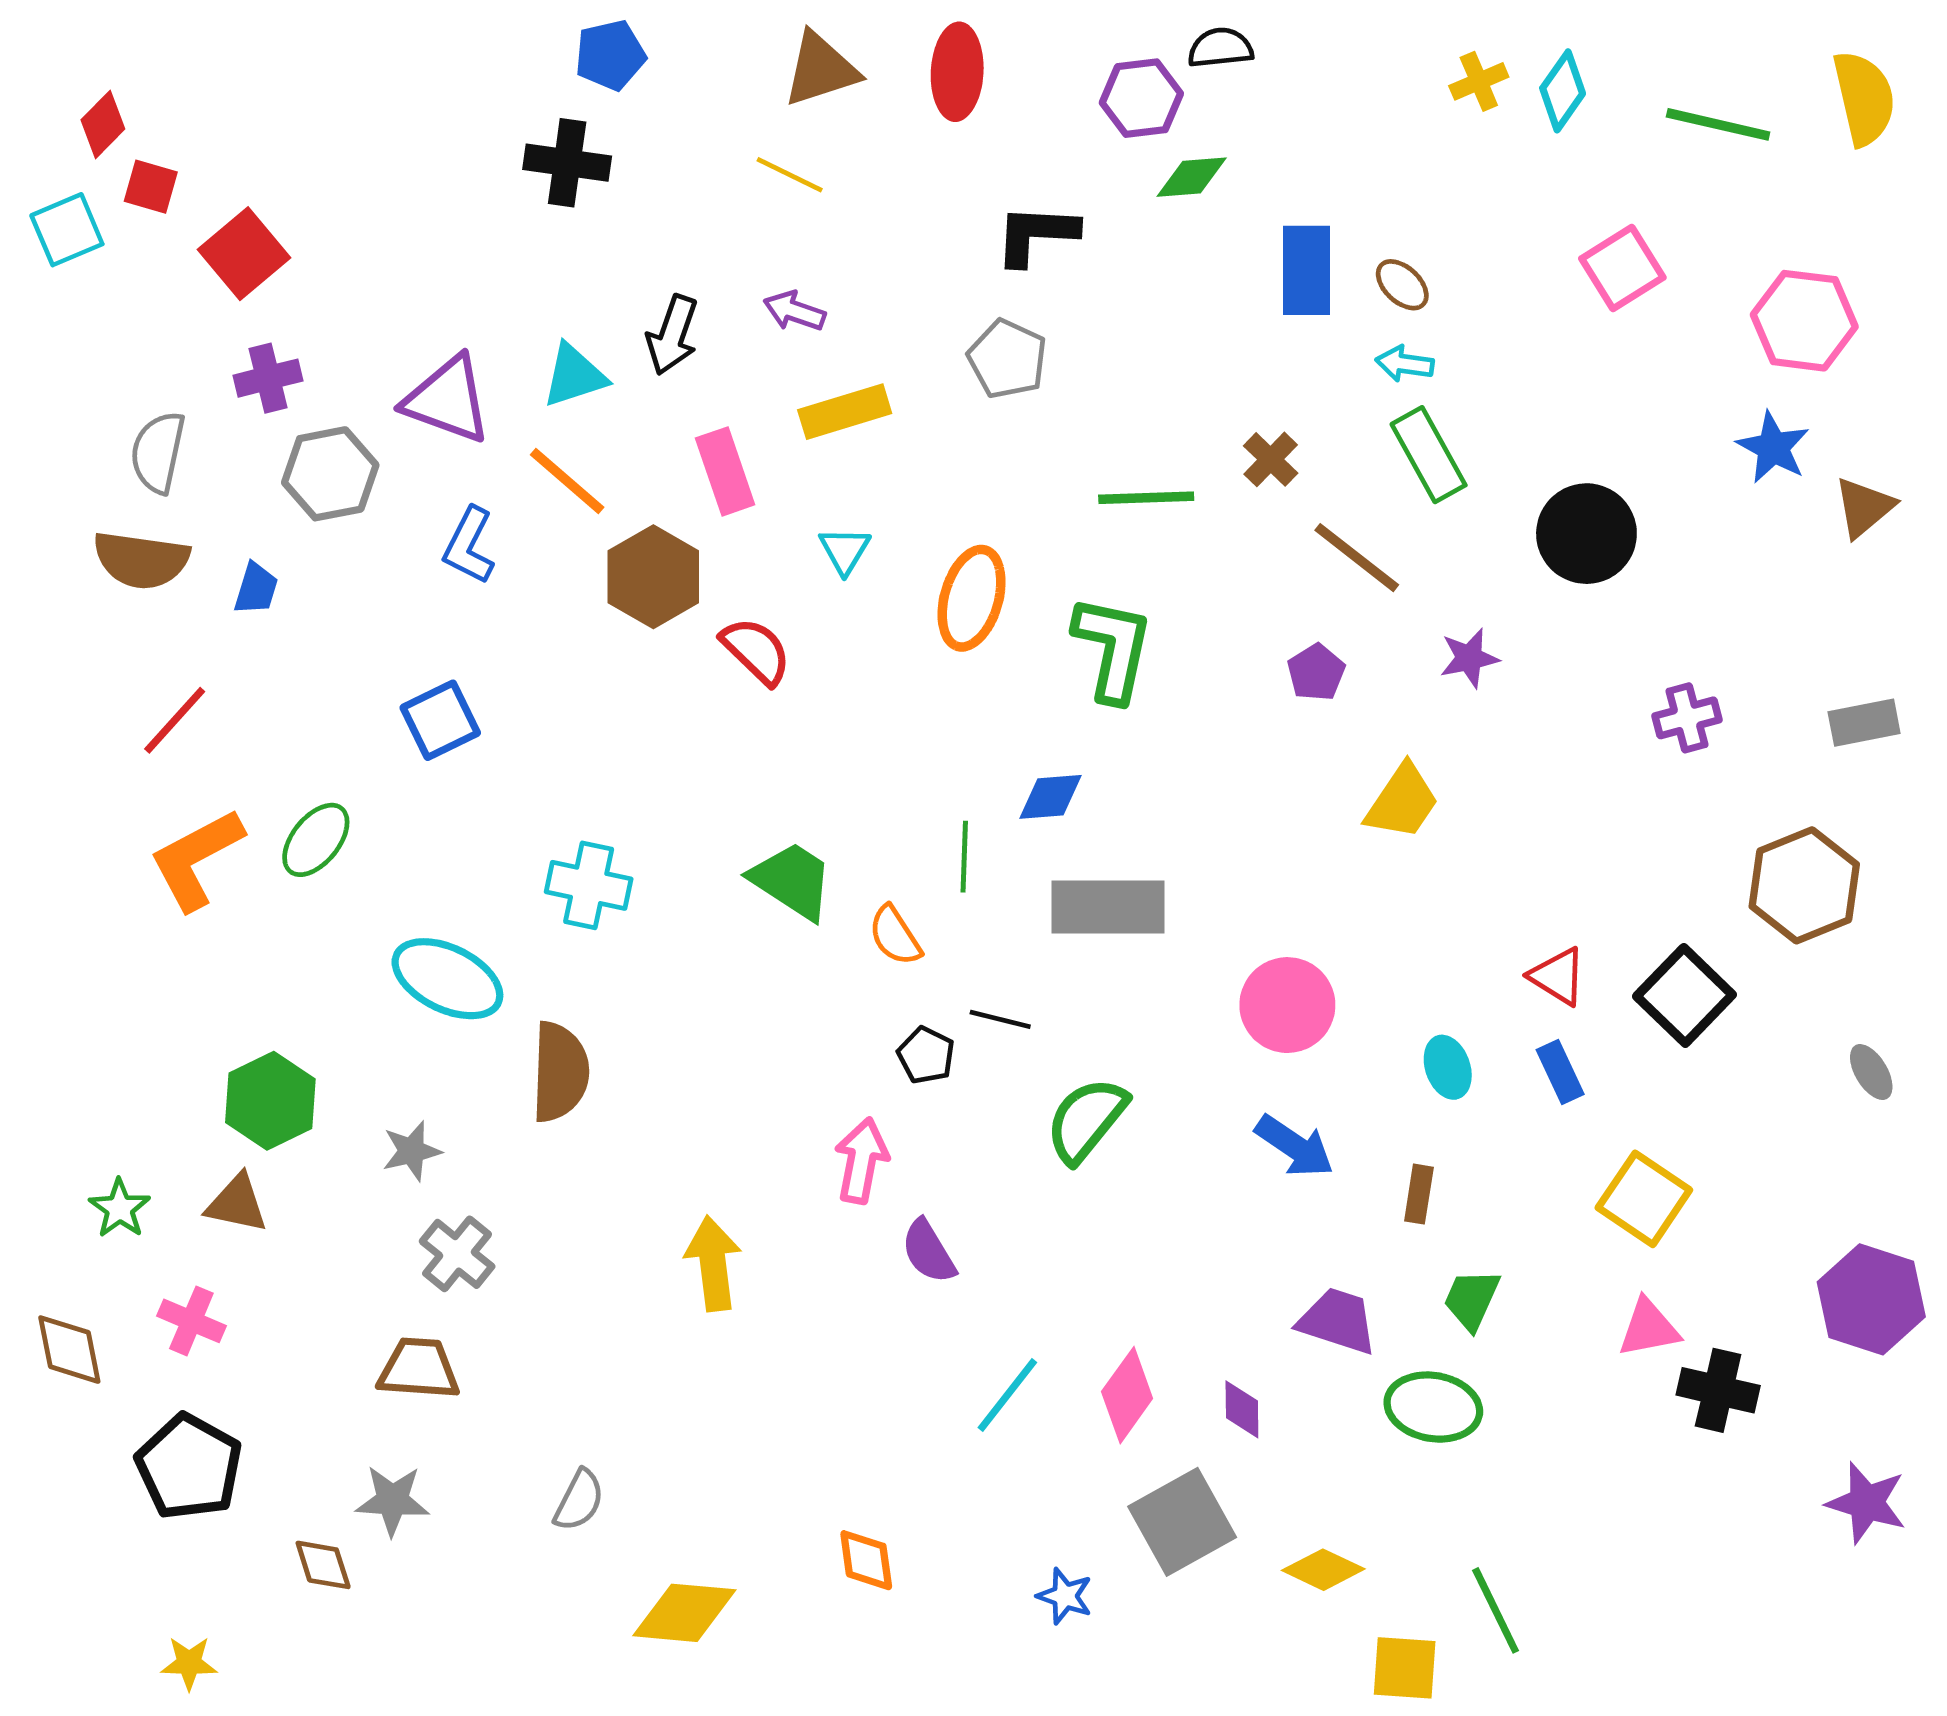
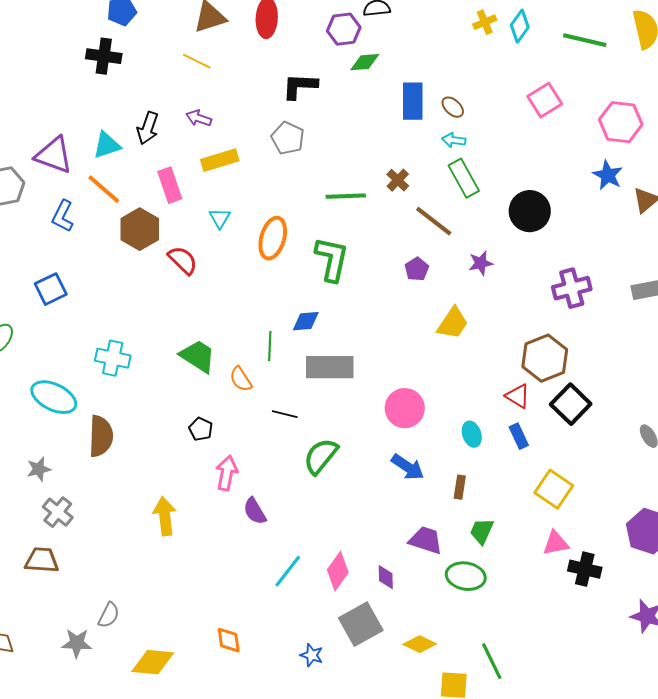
purple cross: (1687, 718) -> (572, 288), size x1.4
brown hexagon: (1804, 885) -> (545, 358), moved
black pentagon: (926, 1055) -> (201, 429), moved
gray star: (392, 1500) -> (77, 643), moved

